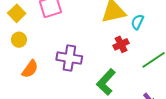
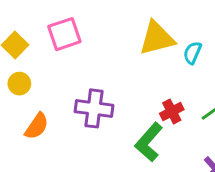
red cross: (121, 44) -> (172, 111), moved

